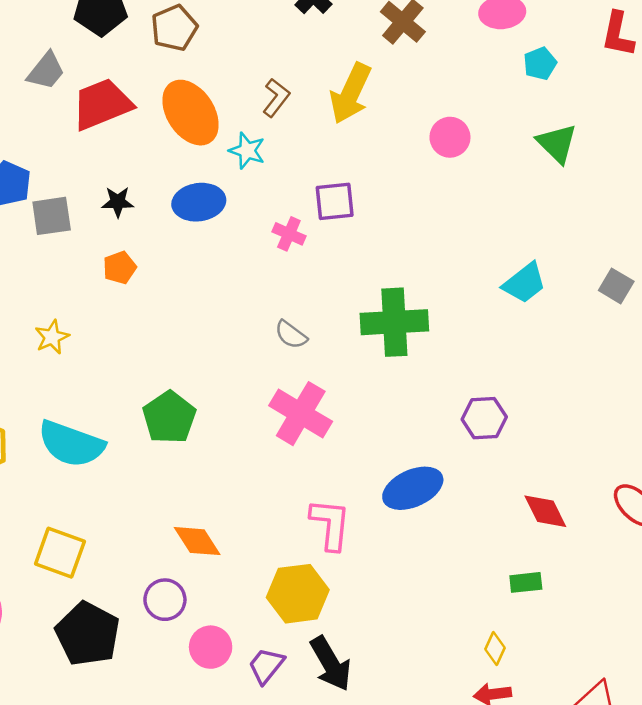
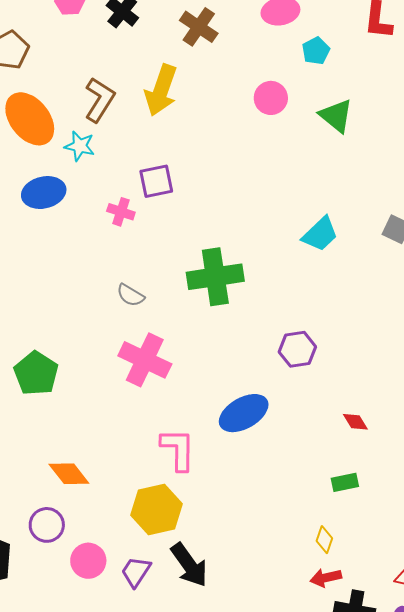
brown L-shape: (276, 98) -> (100, 100), size x1.4
pink circle: (450, 137) -> (271, 98), moved
red diamond: (545, 511) -> (355, 422), size x0.7

